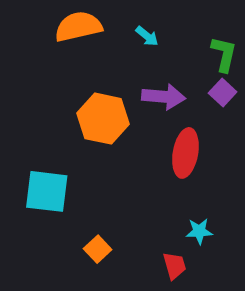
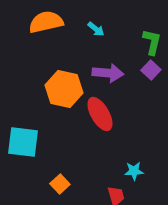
red ellipse: (185, 153) -> (100, 114), moved, turned -40

